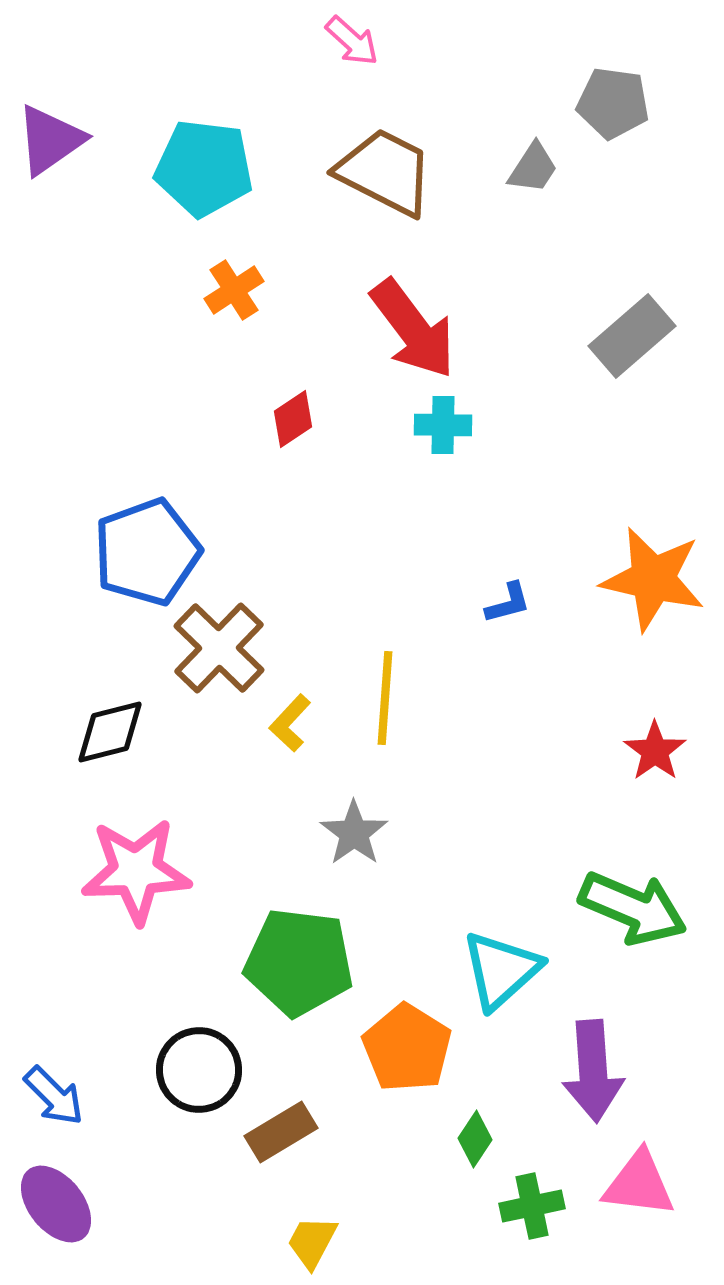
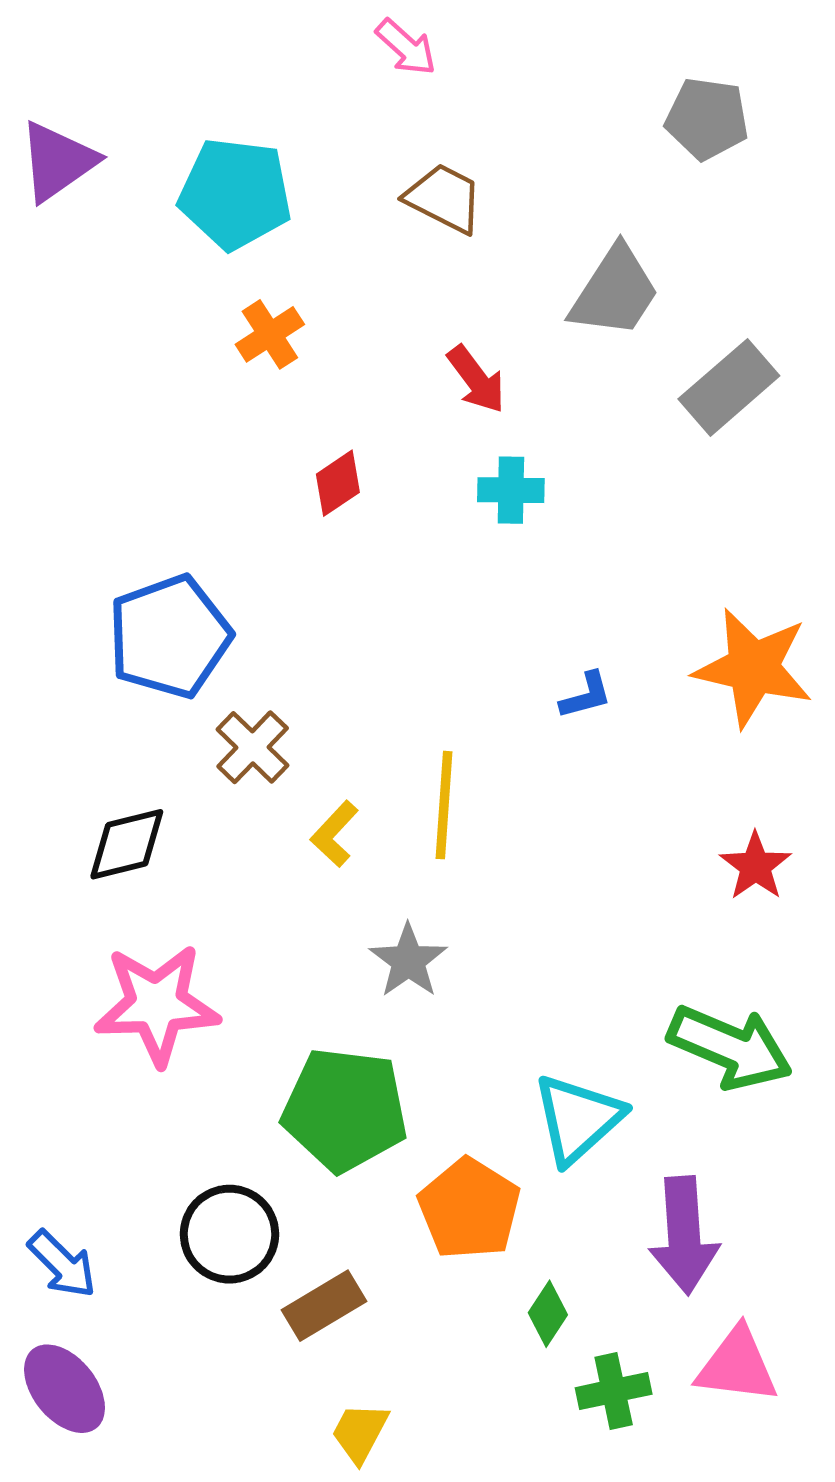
gray trapezoid: (533, 168) -> (615, 292), moved, size x1.6
brown trapezoid: (385, 172) -> (444, 198), size x0.7
red arrow: (413, 329) -> (476, 379), size x0.6
brown cross: (219, 648) -> (253, 747), size x0.7

